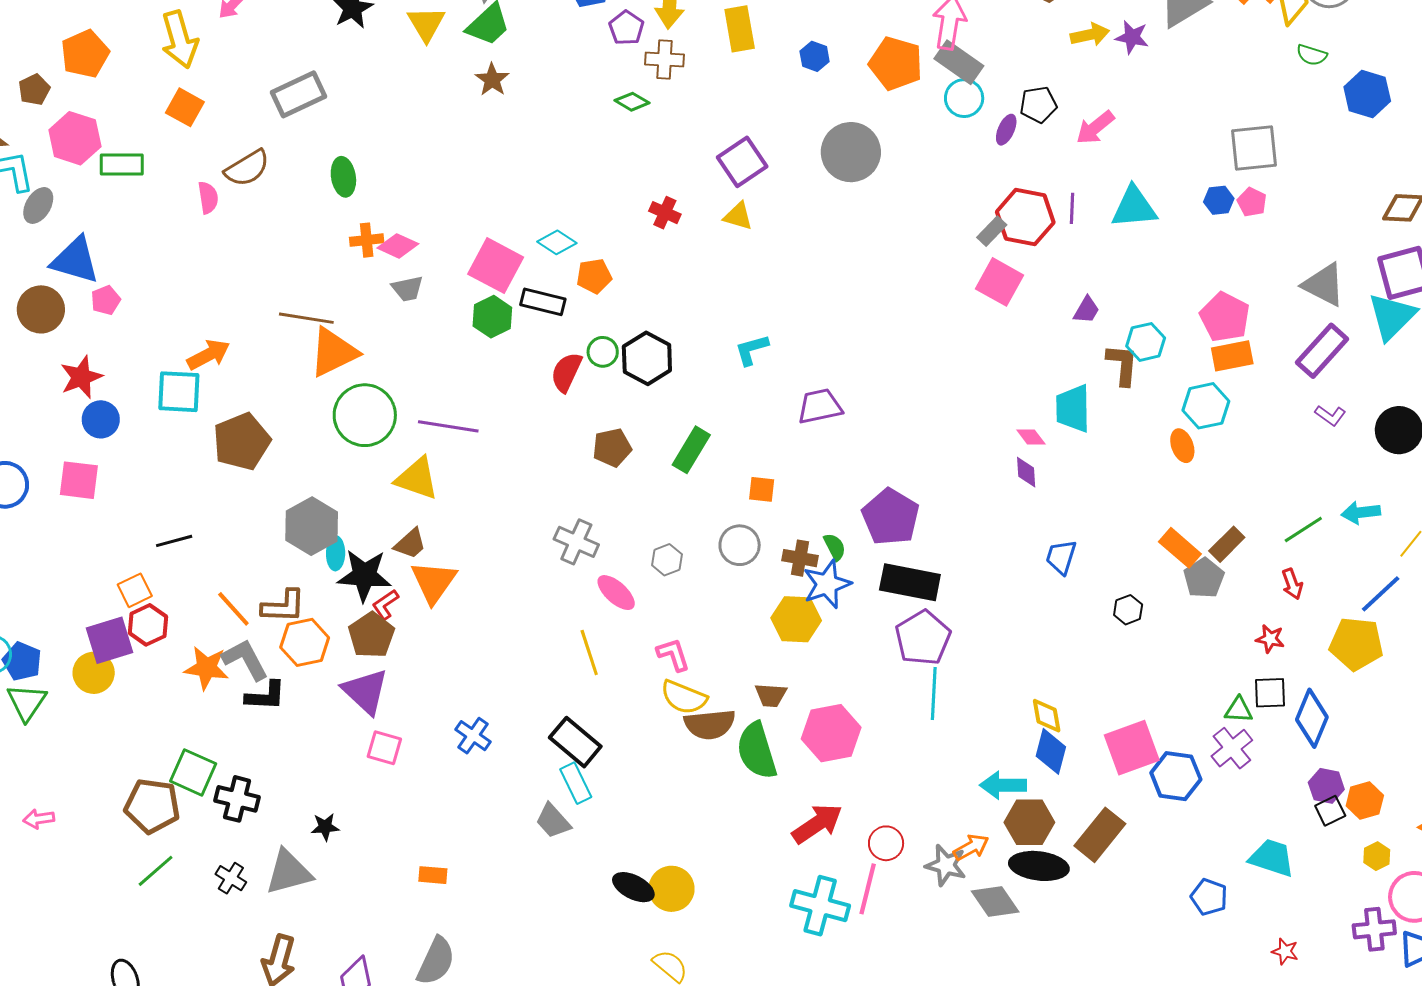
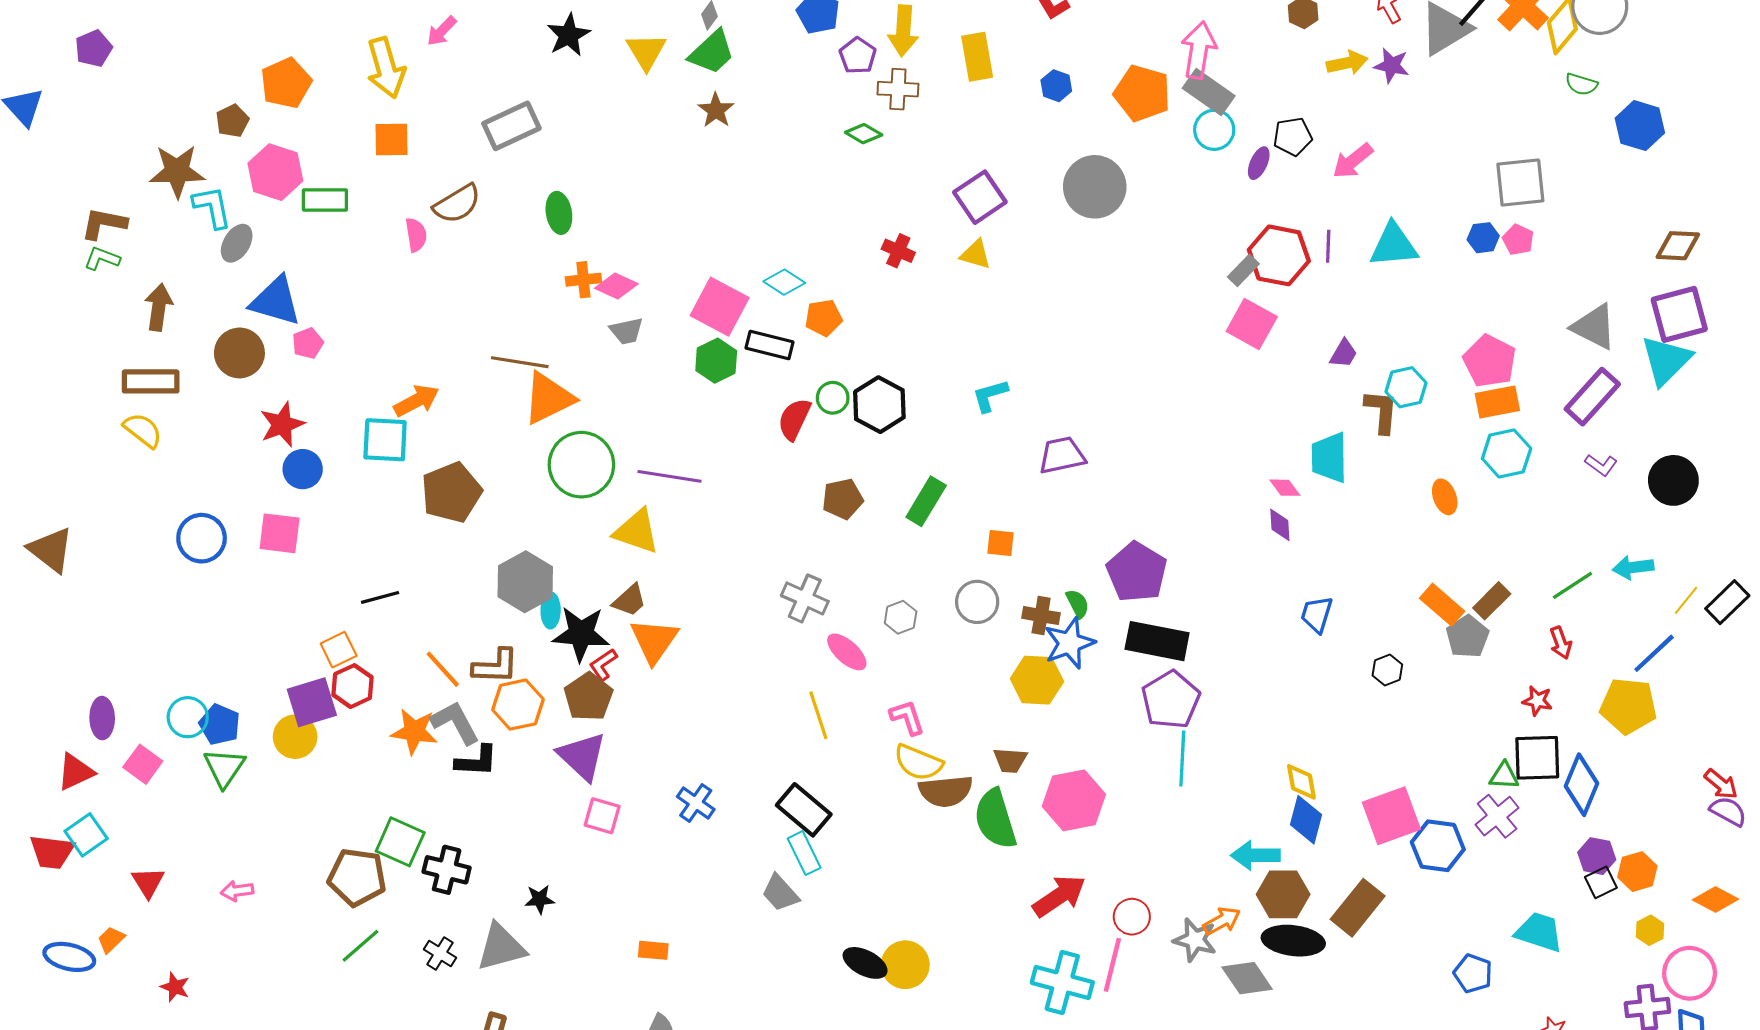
orange square: (185, 107) -> (392, 140), turned -30
cyan hexagon: (1206, 406) -> (1507, 453), moved
black square: (1270, 693) -> (1537, 758), size x1.4

